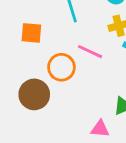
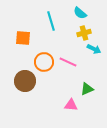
pink line: (90, 52) -> (68, 62), moved

